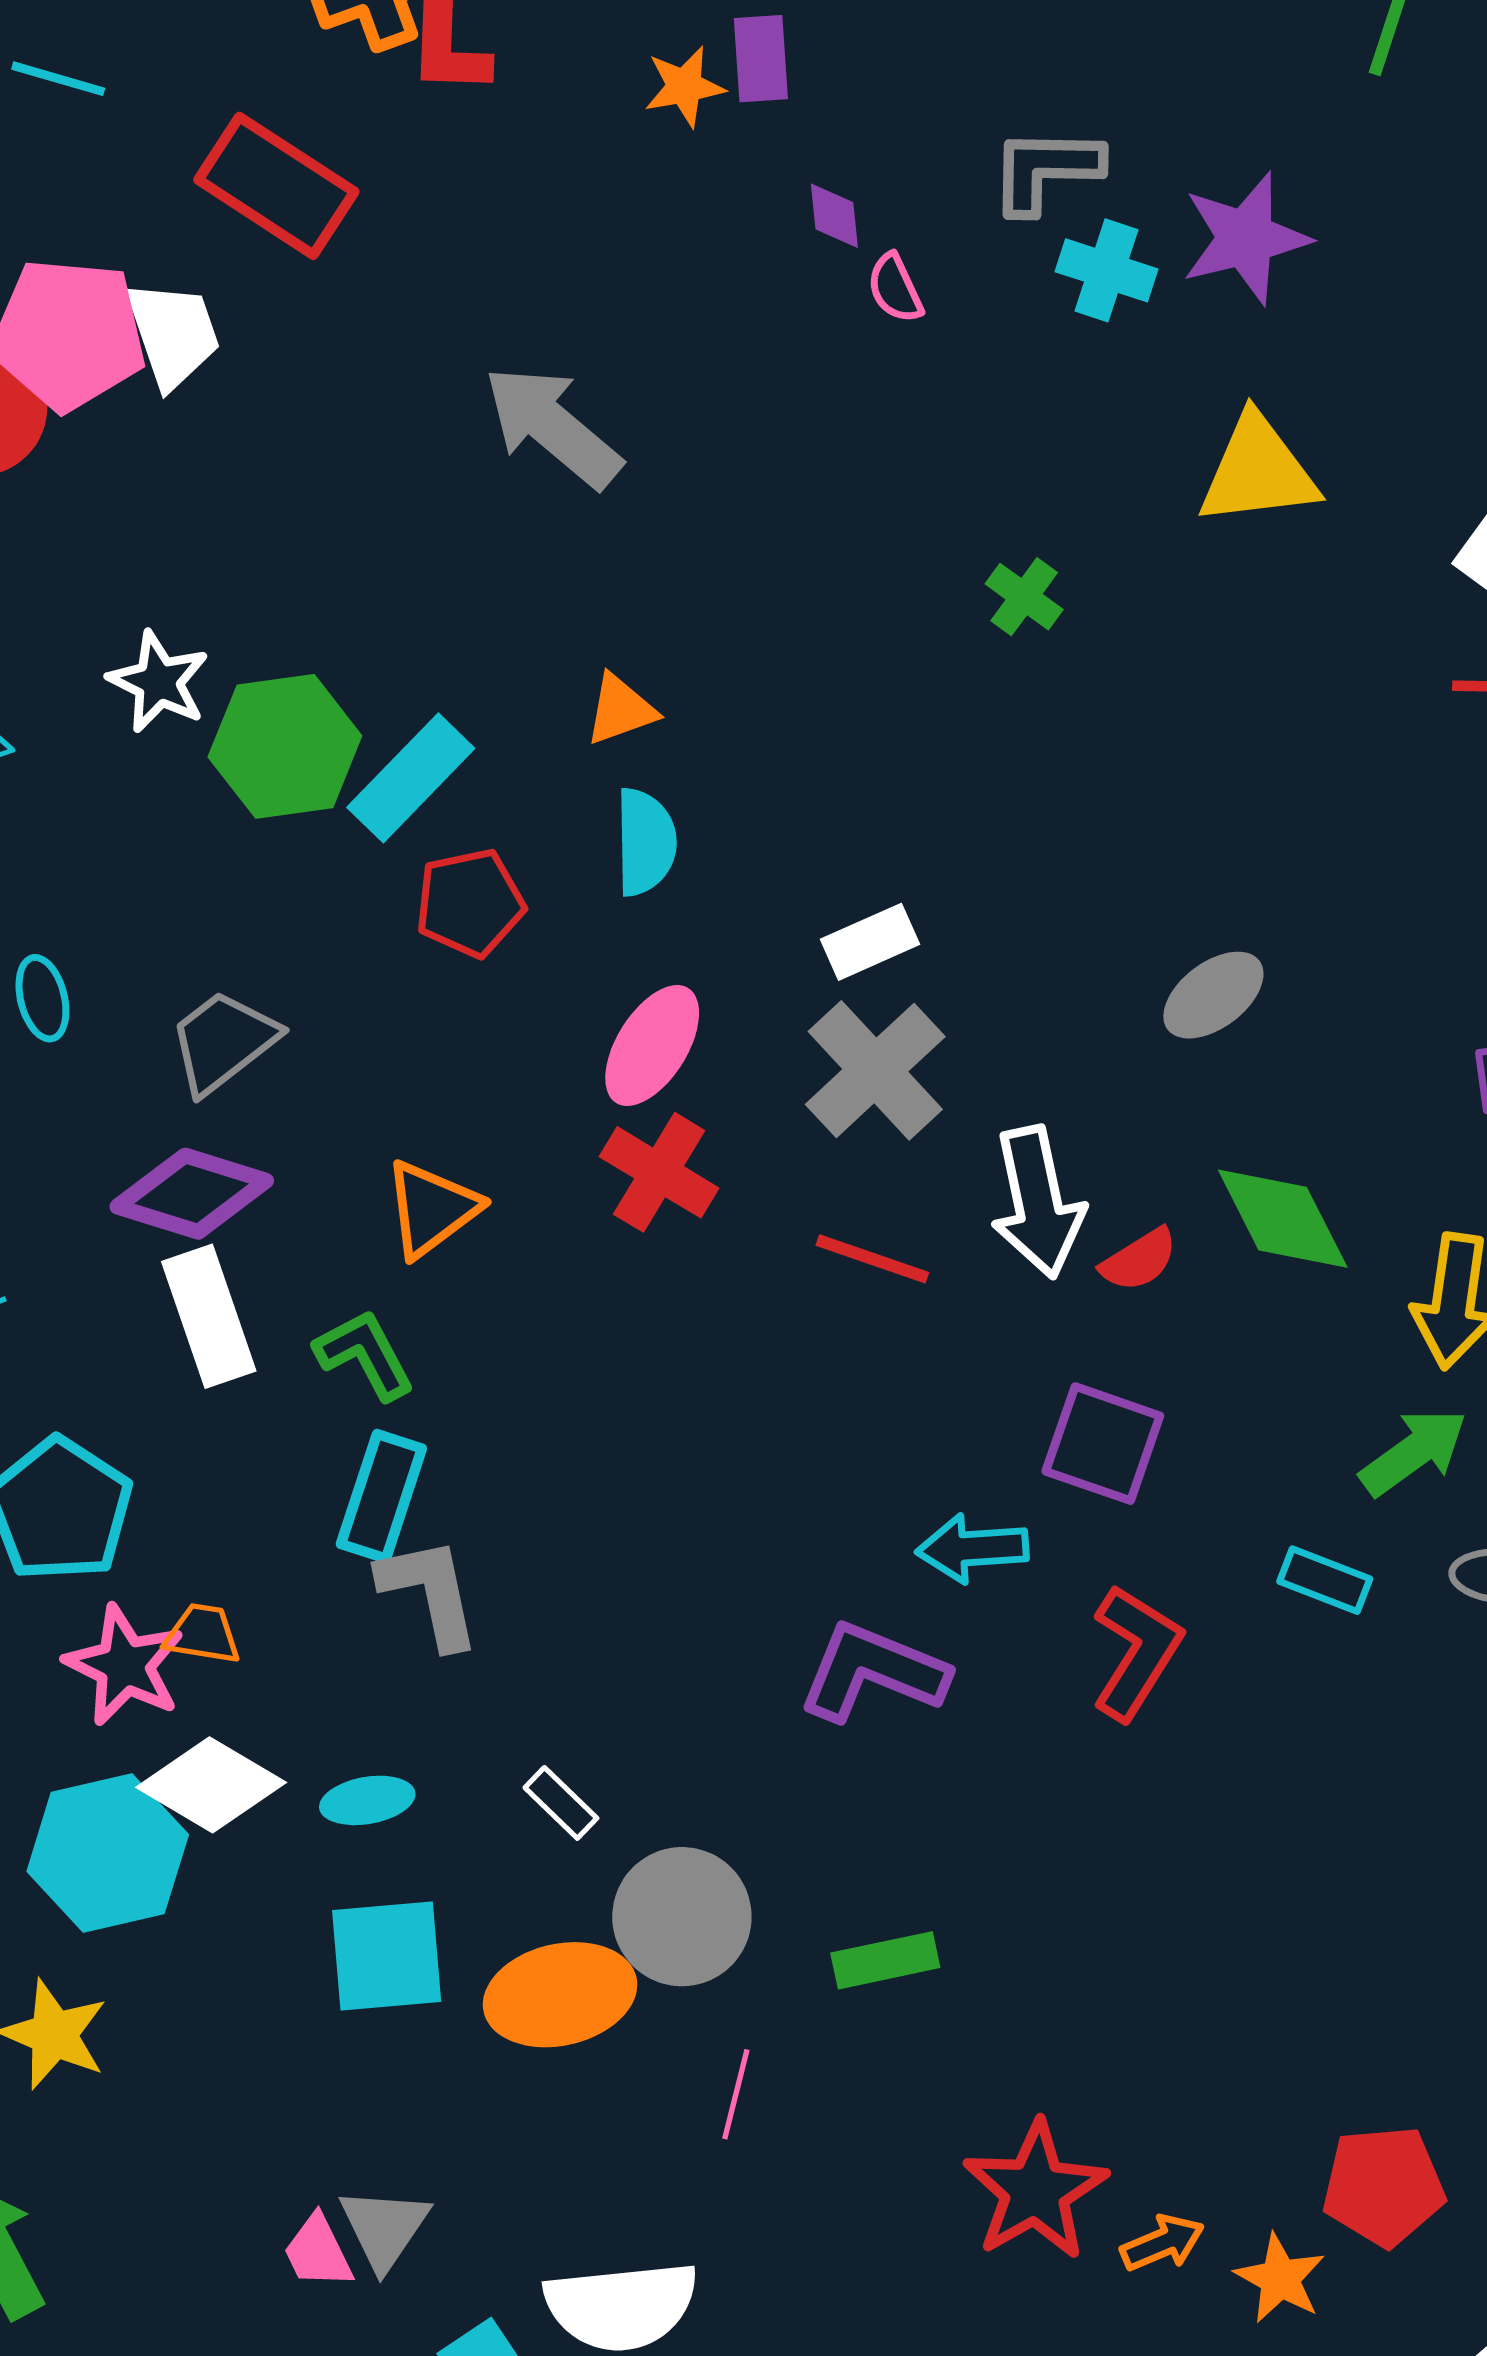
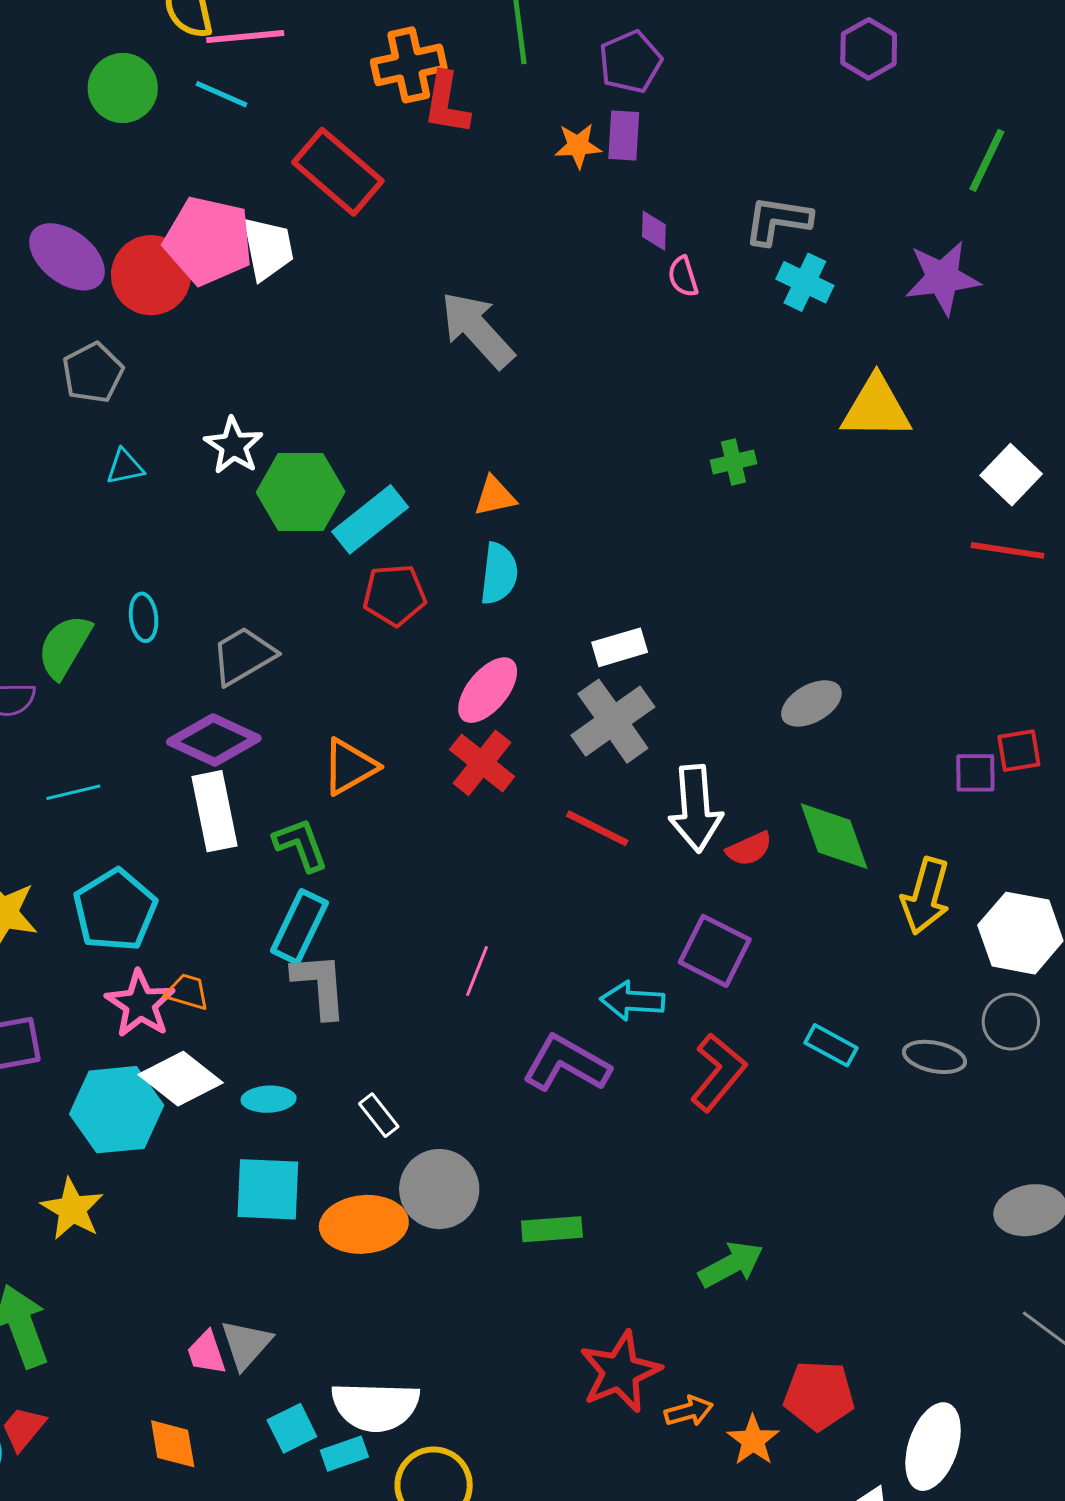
purple star: (1245, 238) -> (942, 278), moved
green cross: (1024, 597) -> (733, 462), turned 33
green arrow: (1414, 1452) -> (731, 1265), moved
pink line: (736, 2094) -> (477, 971), moved

